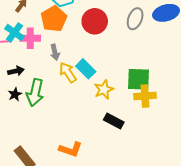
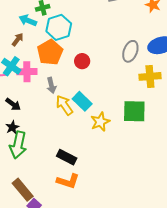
red circle: (95, 21) -> (82, 61), moved, size x0.6
black arrow: (16, 71) -> (13, 104), turned 49
green arrow: (35, 93) -> (18, 145), moved
yellow cross: (145, 96) -> (150, 76), moved
black rectangle: (114, 121) -> (67, 157), moved

